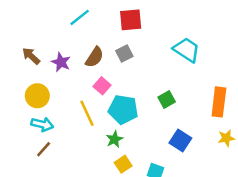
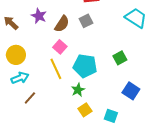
purple star: (61, 62) -> (39, 16), moved
pink square: (102, 86) -> (60, 47), moved
cyan arrow: (42, 124) -> (20, 78), turned -36
brown line: (44, 149) -> (30, 98), moved

